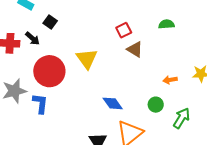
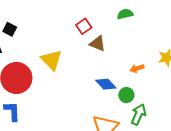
blue diamond: (113, 103) -> (106, 84), moved
green arrow: (182, 118) -> (138, 114), moved

